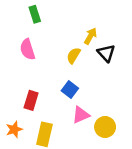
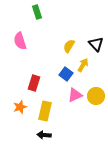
yellow arrow: (91, 36) -> (83, 65), moved
pink semicircle: (27, 49) -> (20, 41), moved
yellow circle: (105, 127) -> (96, 96), moved

